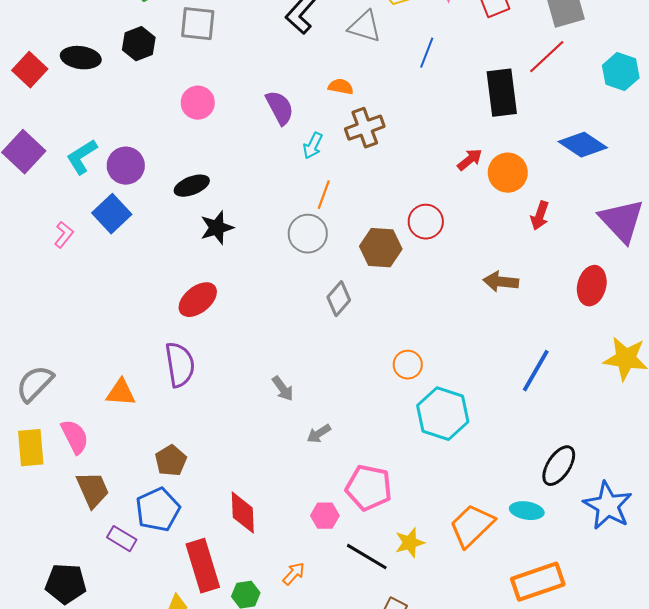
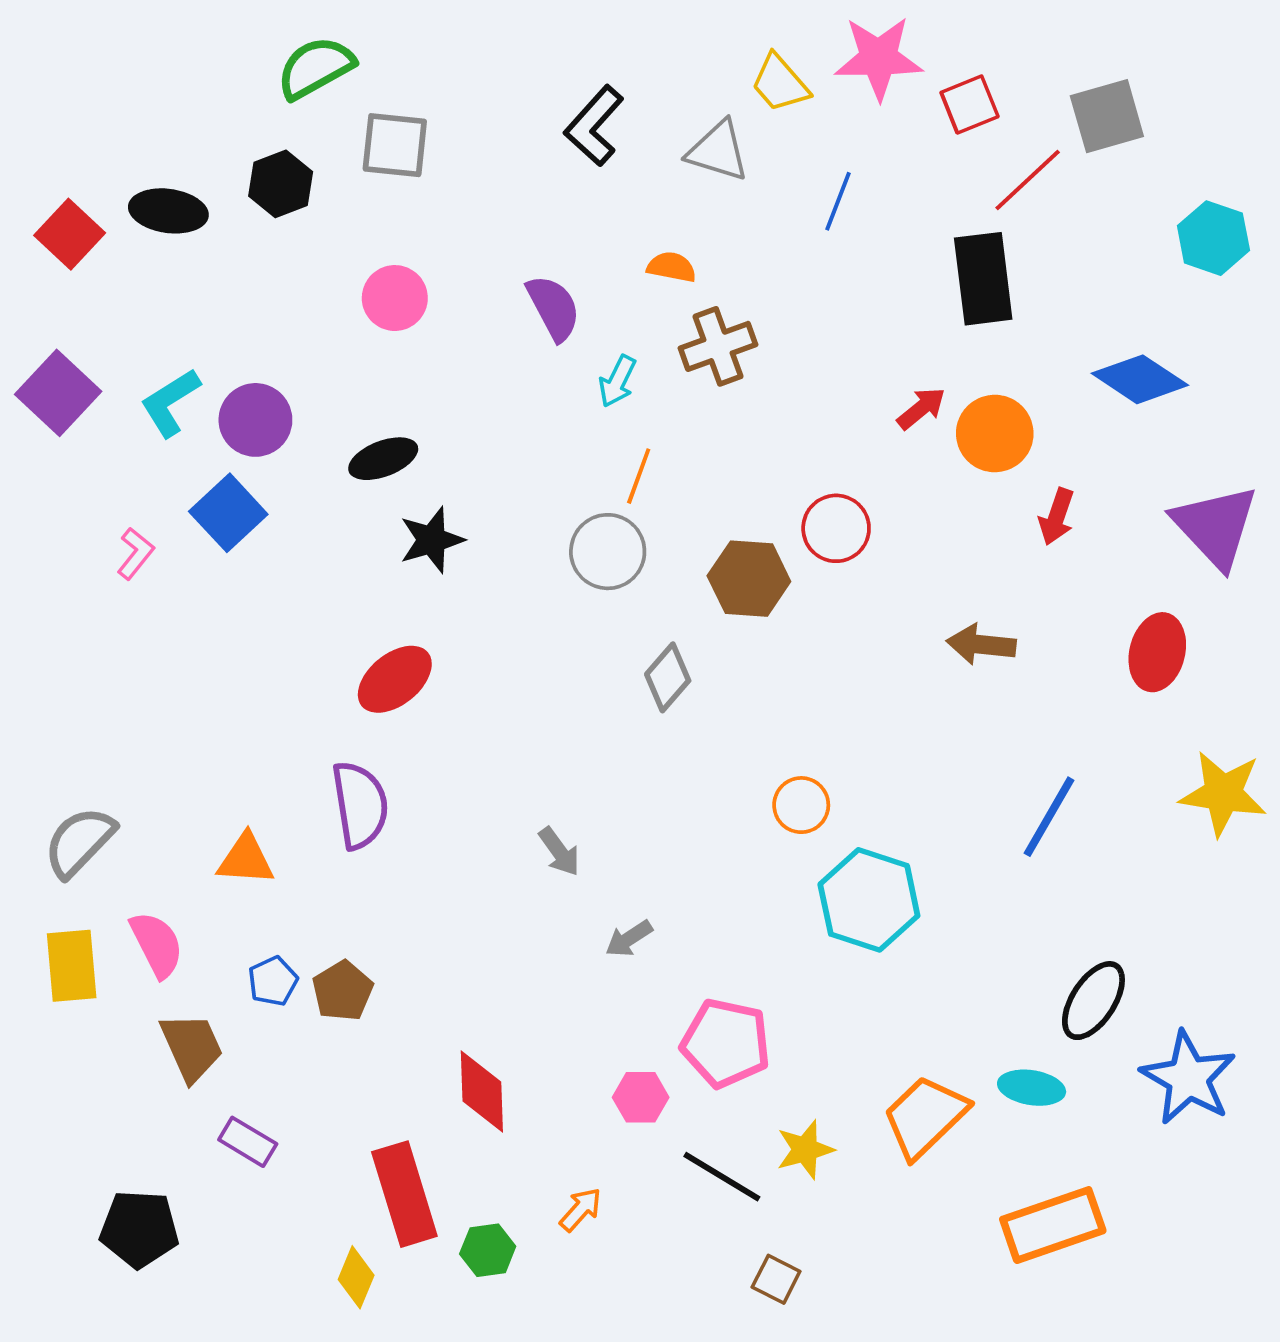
red line: (547, 57) -> (1028, 180), moved
blue pentagon: (158, 510) -> (273, 981), moved, size x0.6

